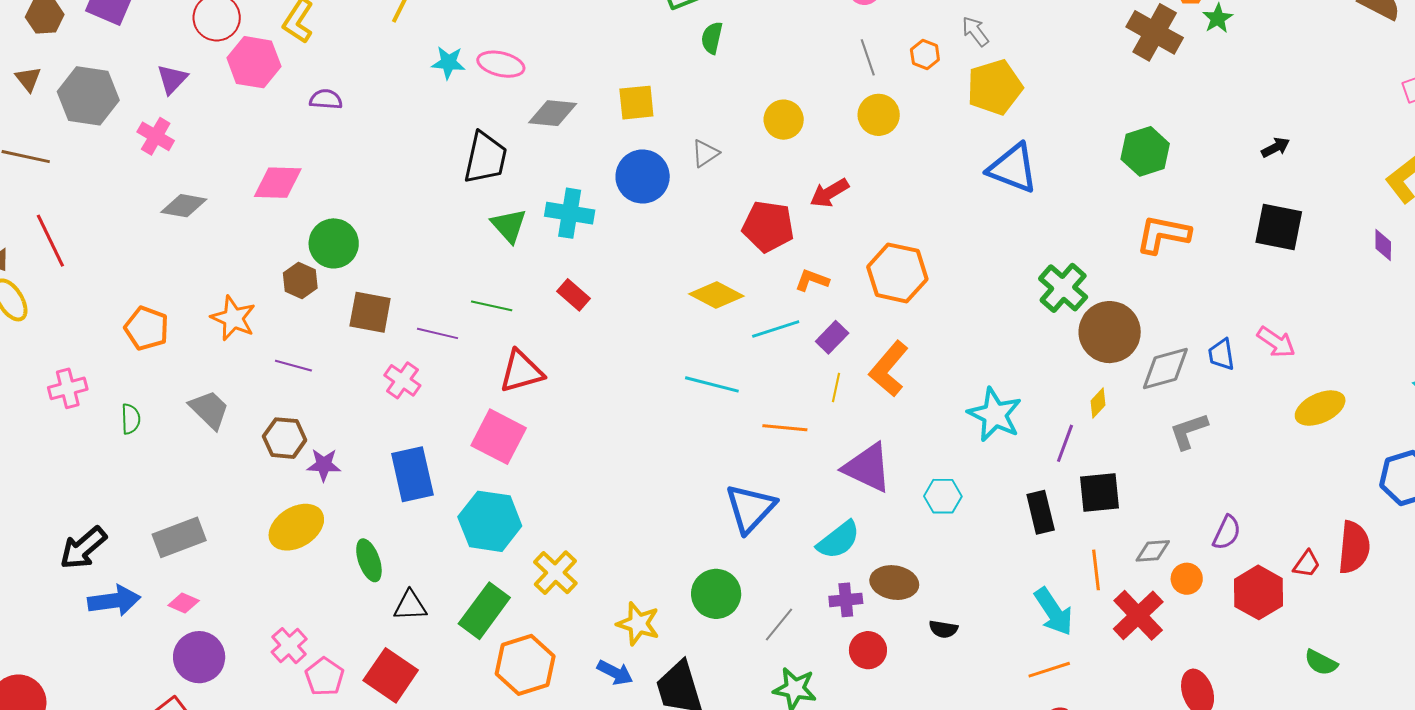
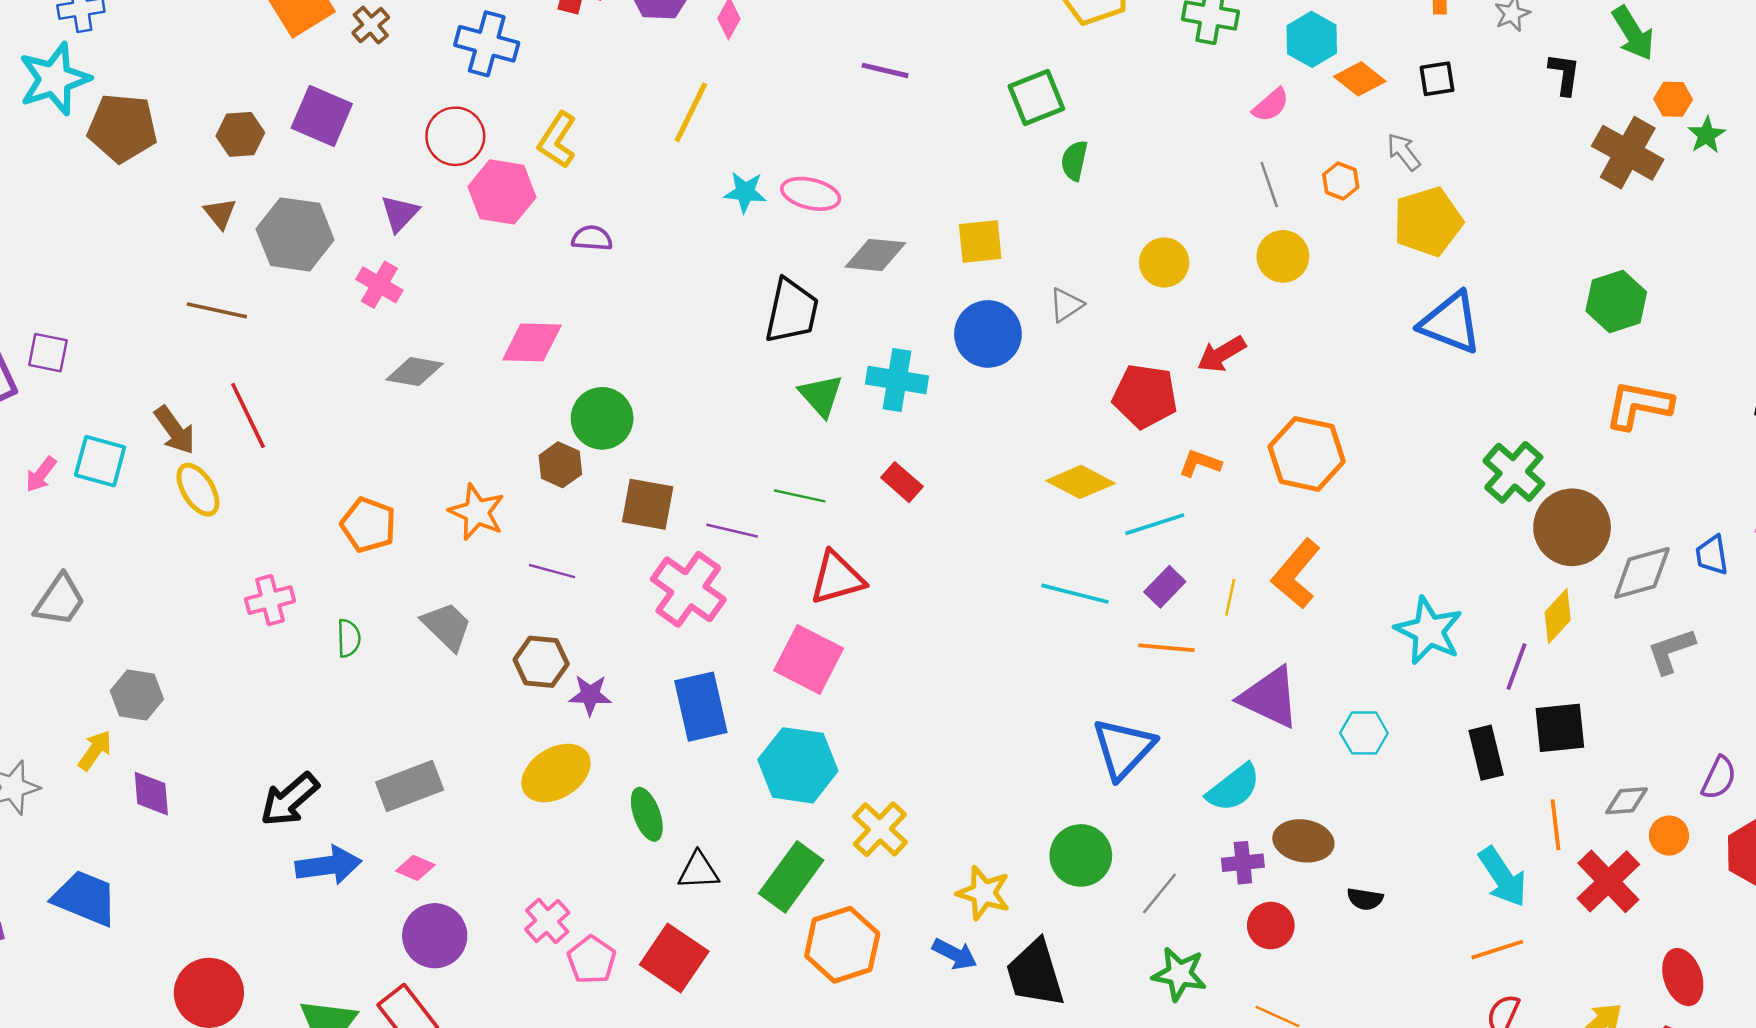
purple rectangle: (832, 337) -> (1165, 587), moved
pink cross: (402, 380) -> (688, 589), size x1.6
yellow diamond: (1098, 403) -> (1558, 616), size x1.4

